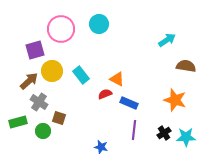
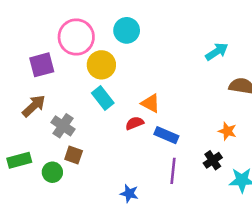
yellow circle: (52, 71) -> (101, 65), moved
orange star: (175, 100) -> (227, 131), size x0.6
gray cross: (39, 102) -> (63, 126), moved
black cross: (164, 133) -> (213, 160), moved

